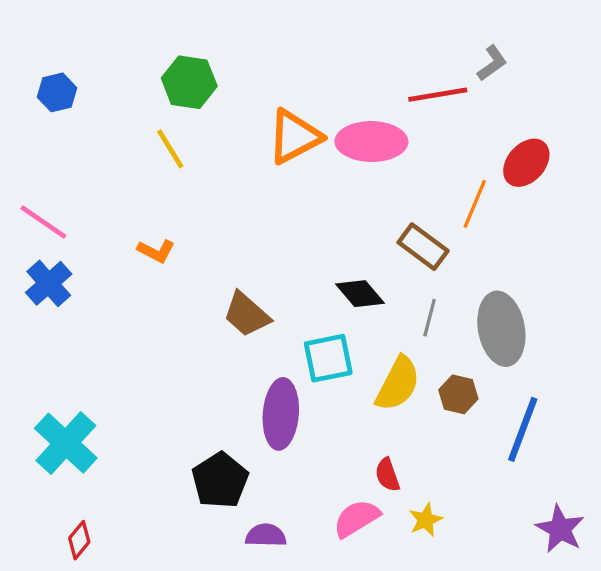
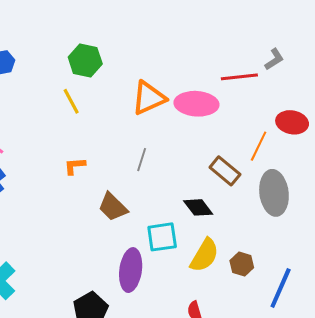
red ellipse: (526, 163) -> (292, 122), turned 56
orange L-shape: (156, 251) -> (75, 166), moved, turned 145
black diamond: (360, 294) -> (198, 207), moved
gray line: (430, 318) -> (142, 160), moved
gray ellipse: (501, 329) -> (274, 193), moved

